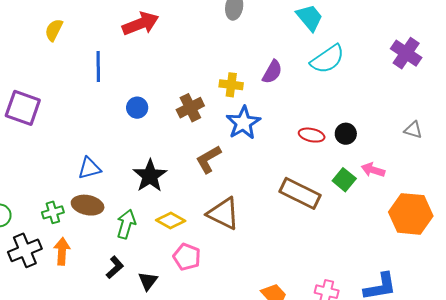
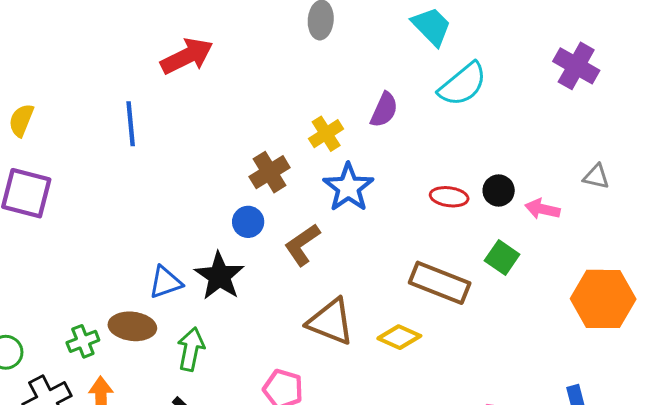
yellow semicircle: (54, 30) -> (21, 120), moved
yellow cross: (231, 85) -> (326, 134), turned -35
blue circle: (137, 108) -> (248, 222), moved
blue triangle: (89, 168) -> (166, 282), moved
pink arrow: (373, 170) -> (542, 209), moved
yellow diamond: (171, 221) -> (399, 337), moved

